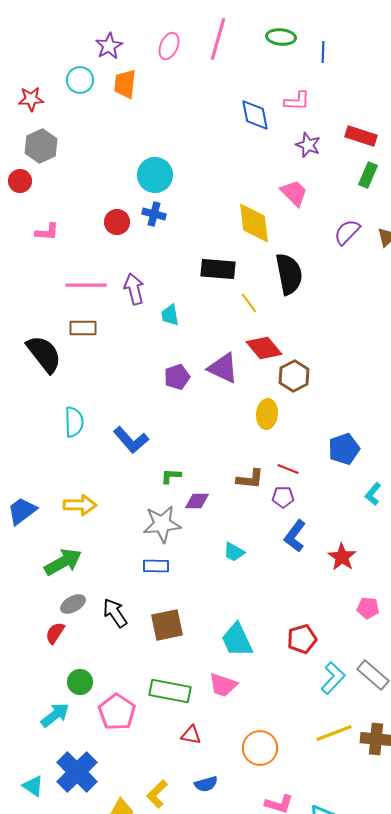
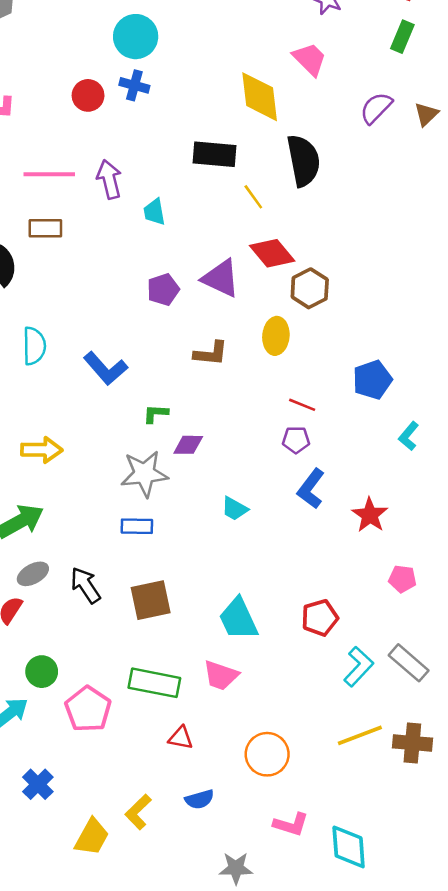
brown L-shape: (250, 479) -> (211, 353), moved
blue cross: (77, 772) -> (38, 784), size x0.6

